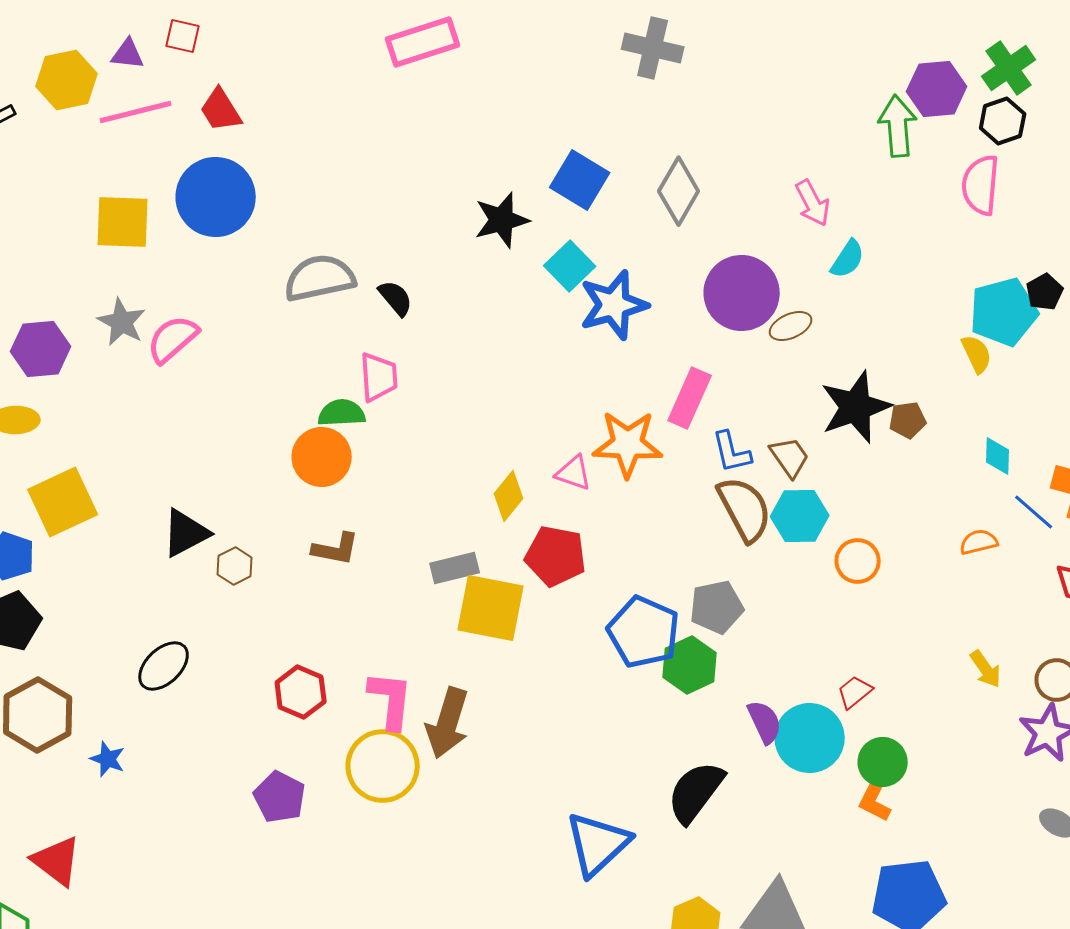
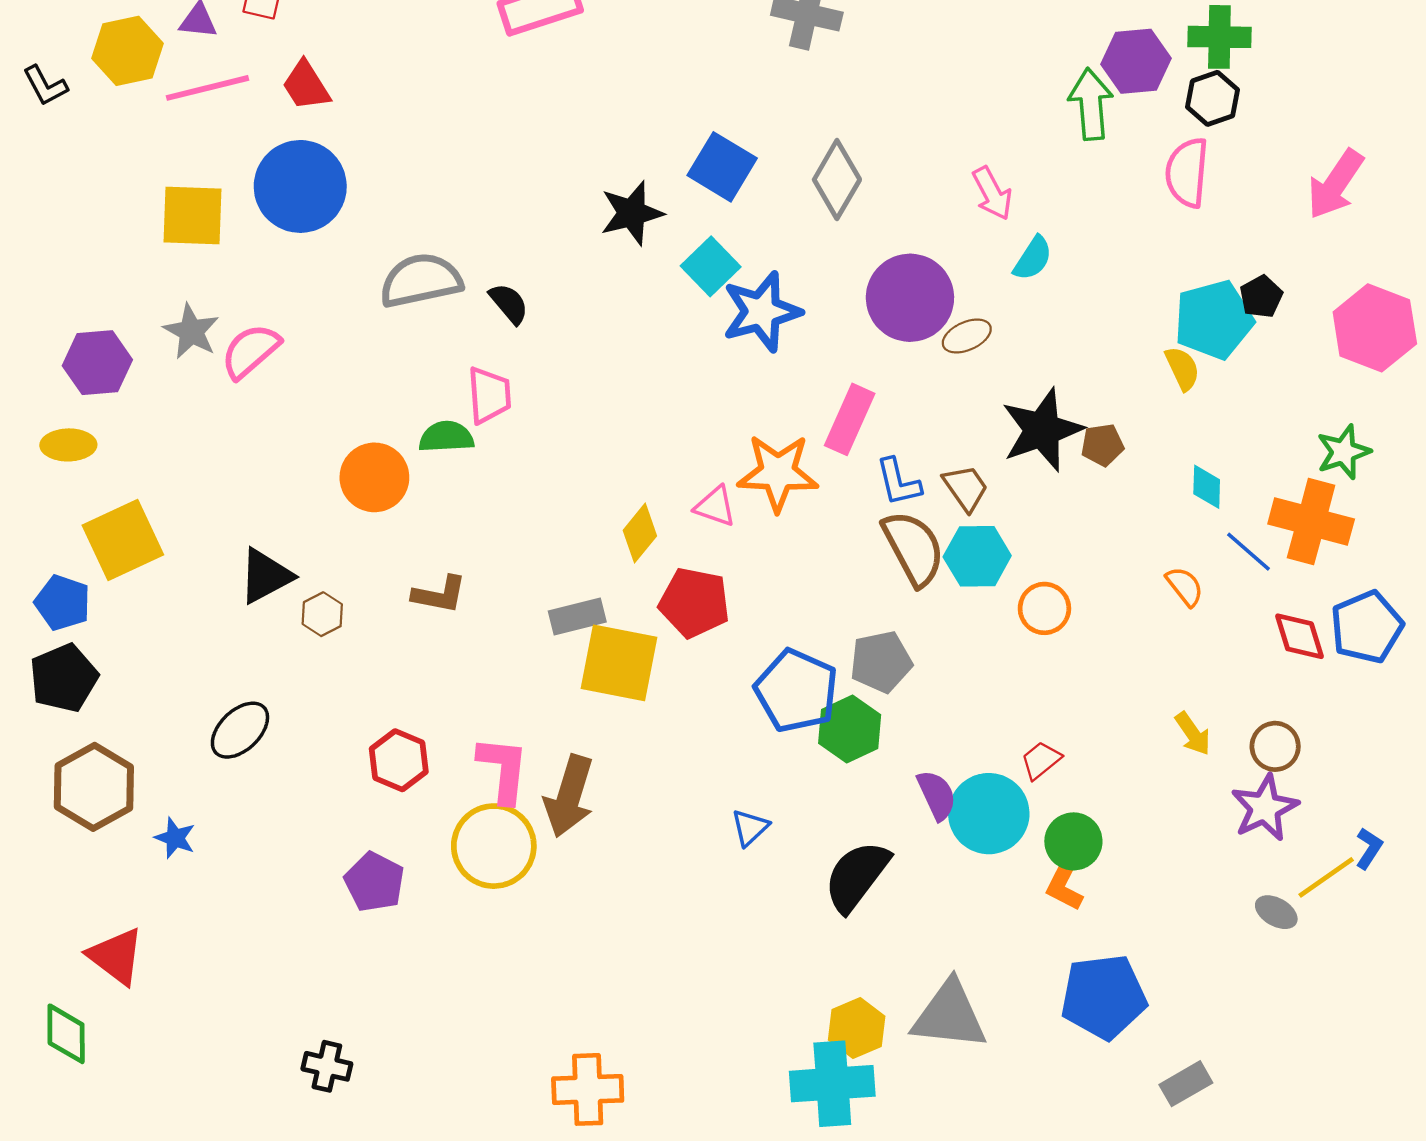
green cross: (1009, 68) -> (1219, 37), turned 36
orange circle: (322, 457) -> (374, 477), moved
orange semicircle: (979, 542) -> (1185, 586), turned 66
blue triangle: (598, 844) -> (750, 828), moved, size x0.5

